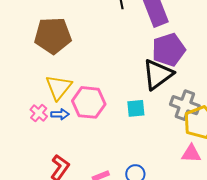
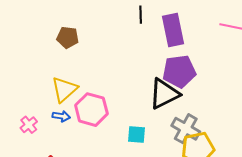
brown pentagon: (53, 36) -> (68, 37), size x0.6
cyan square: (136, 108) -> (136, 135), moved
pink cross: (39, 113) -> (29, 125), moved

